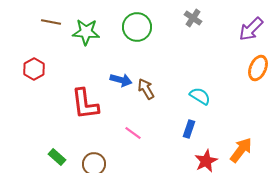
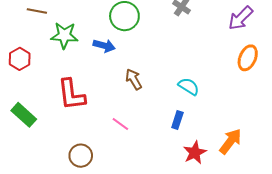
green star: (86, 32) -> (64, 35), moved
blue arrow: (121, 80) -> (104, 46), moved
green rectangle: (57, 157) -> (24, 115), moved, size x1.4

